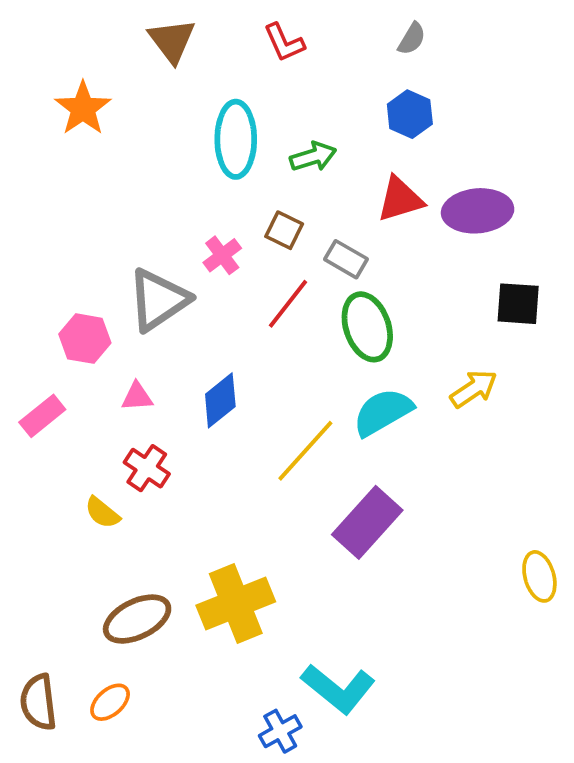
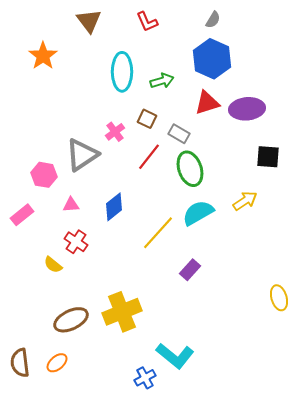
blue hexagon: (410, 114) -> (212, 59), size x1.6
purple rectangle: (367, 522) -> (190, 270), size x0.6

